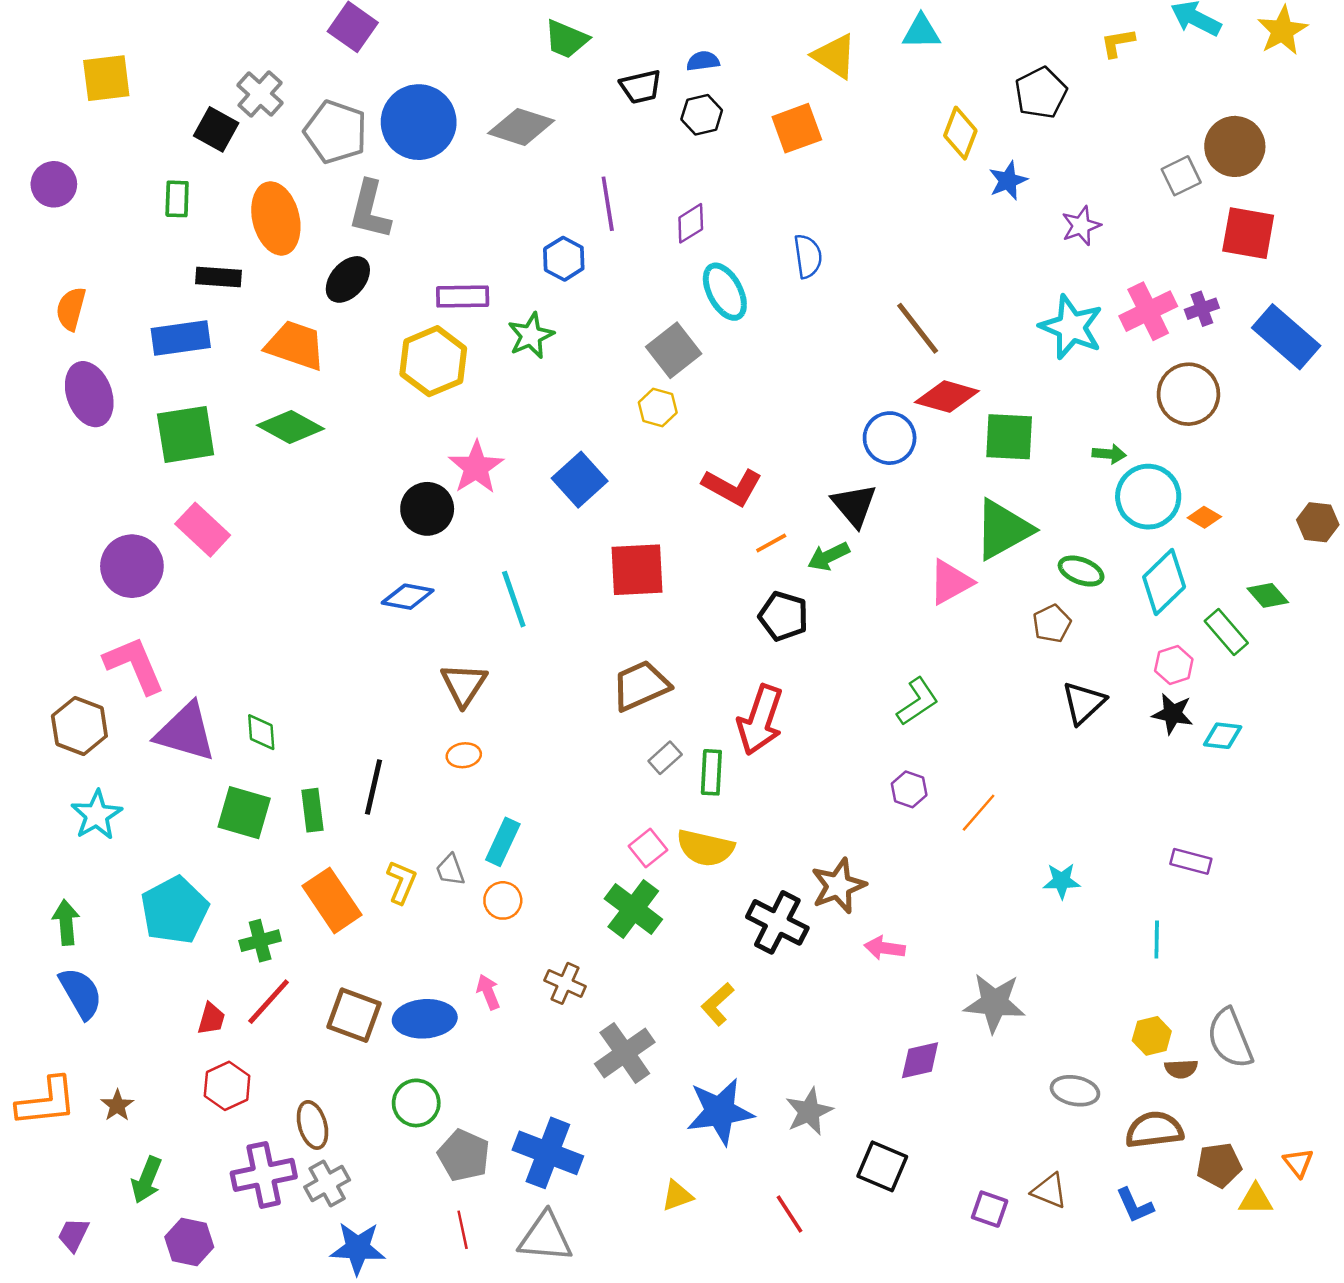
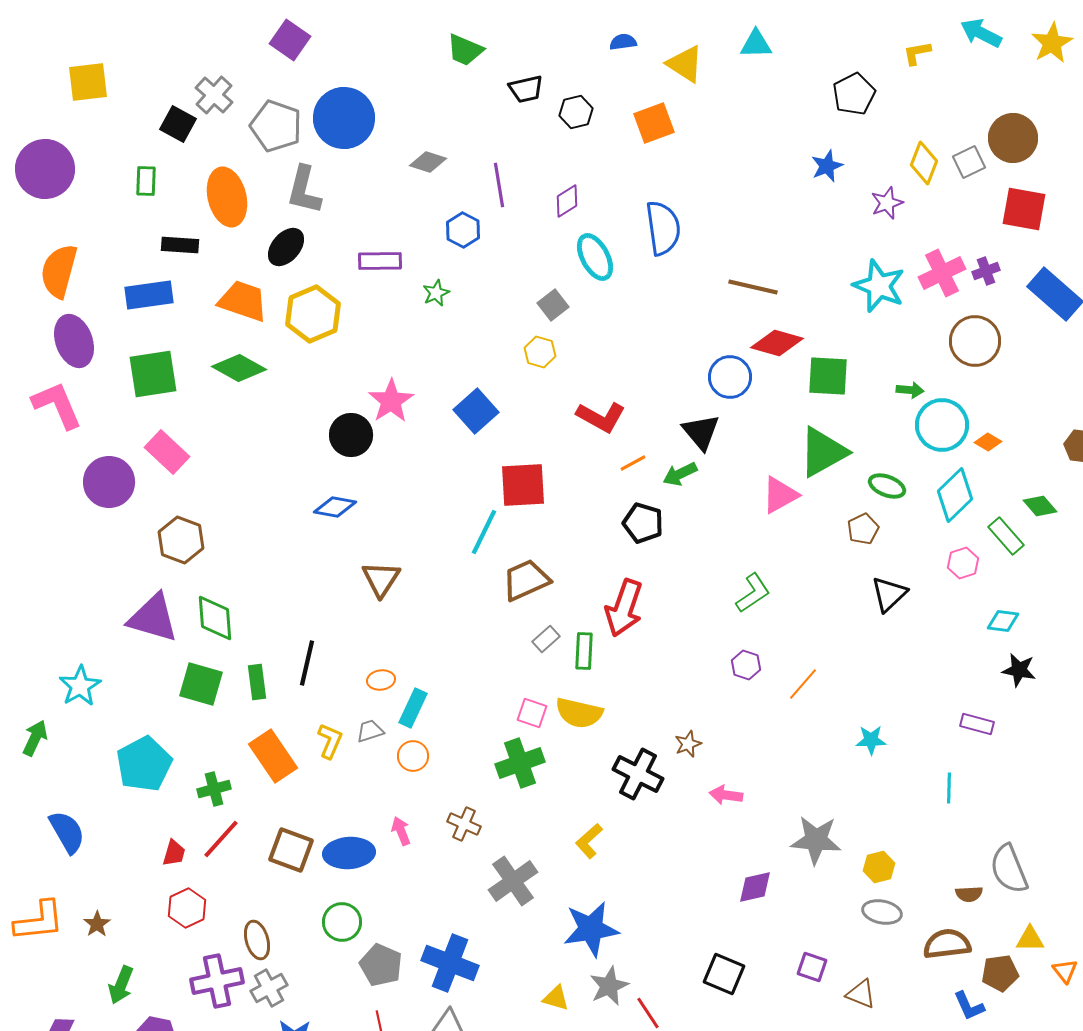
blue semicircle: (703, 61) -> (623, 42), moved
gray diamond: (521, 127) -> (428, 162), moved, size x0.7
yellow diamond: (960, 133) -> (924, 163), moved
purple circle: (54, 184) -> (45, 169), size x1.6
blue semicircle: (808, 256) -> (663, 228), size x1.5
orange semicircle: (71, 309) -> (59, 271), size x1.5
brown line: (918, 328) -> (753, 287), turned -39
green star: (531, 336) -> (436, 293), size x0.7
gray square: (674, 350) -> (553, 305), size x0.7
yellow hexagon: (433, 361) -> (313, 314), moved
cyan line: (514, 599) -> (484, 532), moved, turned 45
pink L-shape: (134, 665) -> (57, 405), moved
black star: (1173, 714) -> (1019, 670), moved
brown hexagon: (79, 726) -> (181, 540), moved
green diamond: (261, 732) -> (215, 618), size x1.5
orange ellipse: (464, 755) -> (381, 680), moved
pink square: (648, 848) -> (532, 713), turned -32
gray trapezoid: (450, 870) -> (370, 731), turned 92
brown star: (838, 886) -> (688, 744), size x0.6
green cross: (633, 909) -> (520, 763), turned 33
green arrow: (66, 922) -> (35, 738), moved, turned 30
yellow hexagon: (1152, 1036) -> (879, 867), moved
gray star: (809, 1111) -> (609, 986), moved
yellow triangle: (677, 1196) -> (556, 998), turned 36
yellow triangle: (1256, 1199) -> (1030, 939), moved
blue L-shape: (1135, 1205) -> (969, 1006), moved
purple square: (990, 1209) -> (812, 967), moved

